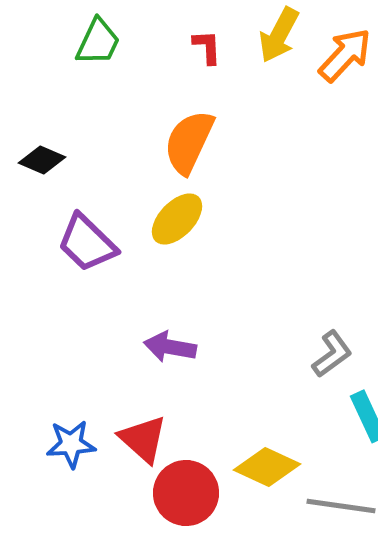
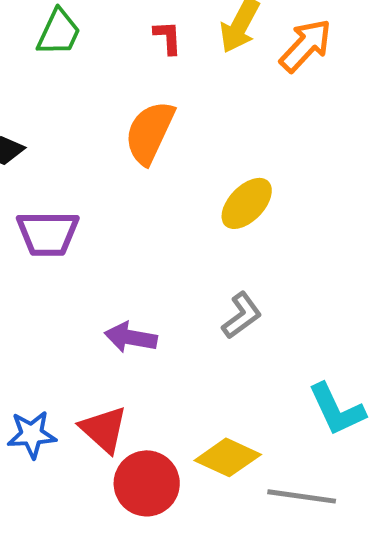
yellow ellipse: (177, 219) -> (247, 203), moved
purple trapezoid: (87, 243) -> (48, 233), turned -44
gray L-shape: (332, 354) -> (242, 315), moved

